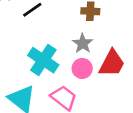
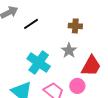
pink circle: (82, 68) -> (77, 86), moved

